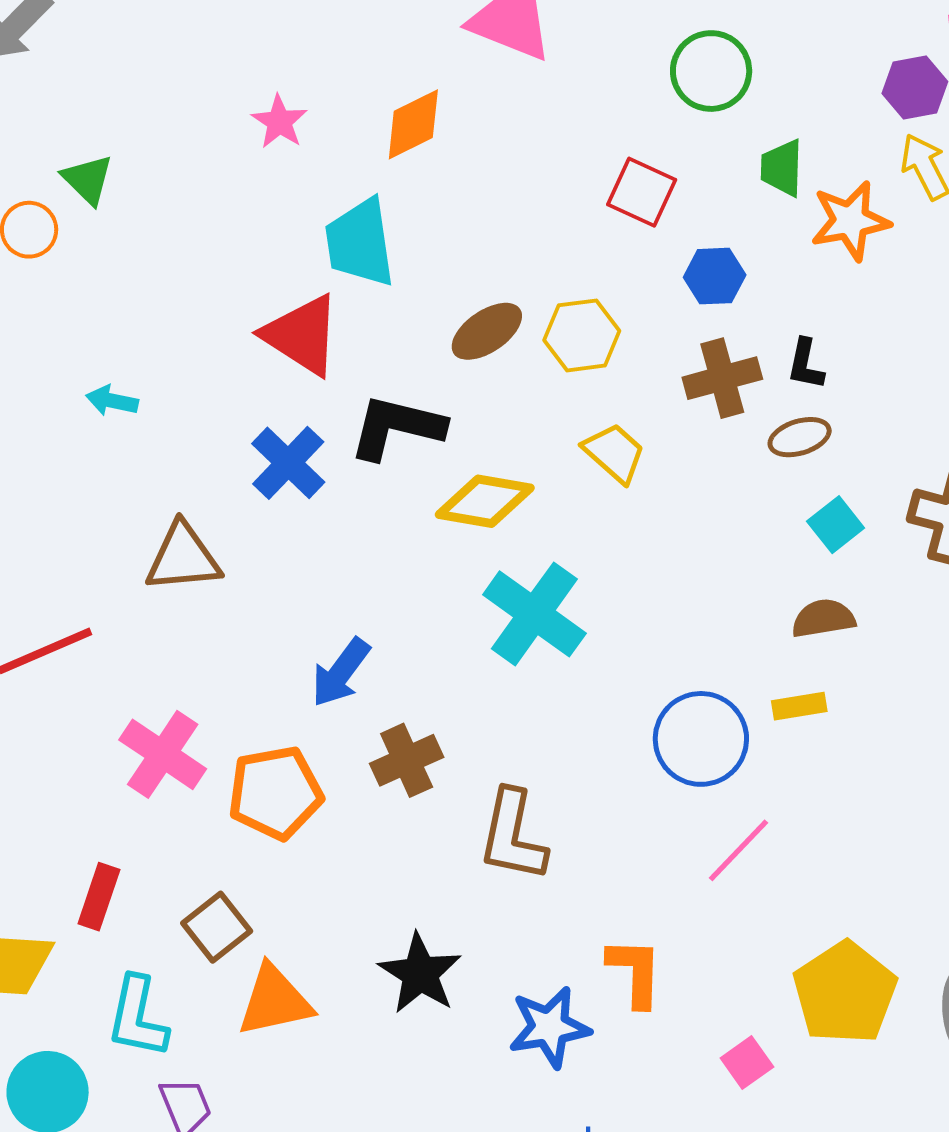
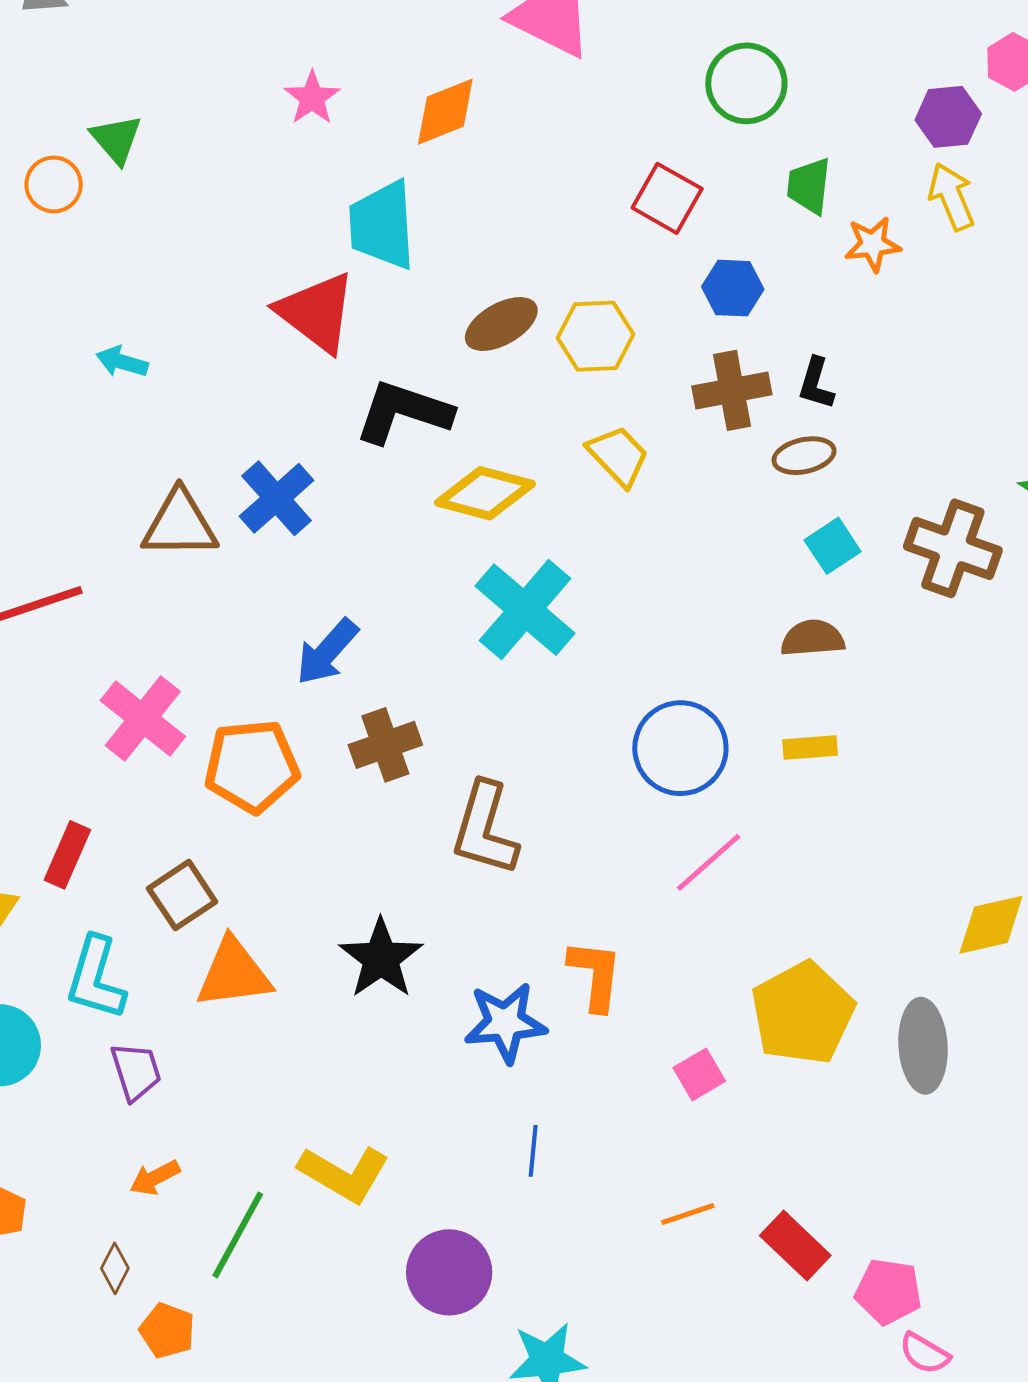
orange star: (850, 221) -> (873, 244), size x0.7
blue cross: (288, 463) -> (277, 498), moved
yellow rectangle: (799, 706) -> (810, 748), moved

